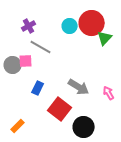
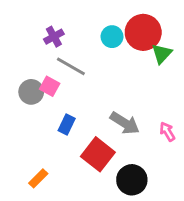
pink square: (26, 61) -> (50, 86), turned 32

